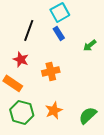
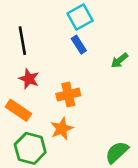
black line: (29, 30) -> (22, 41), moved, turned -30
orange star: (54, 110) -> (62, 129), moved

